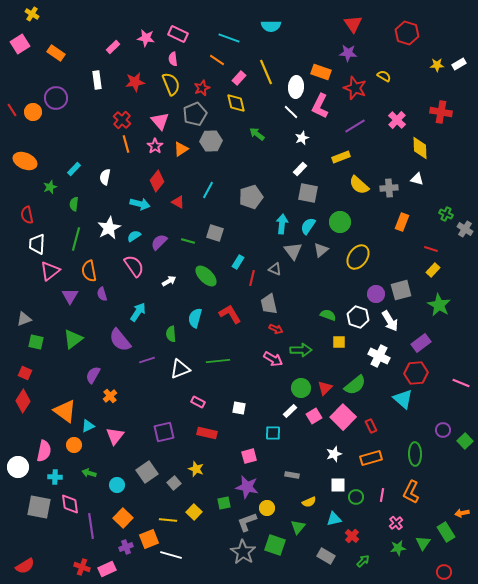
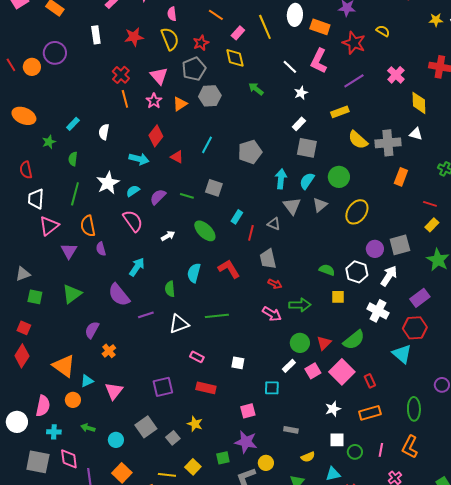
white ellipse: (296, 87) -> (295, 15), moved
gray cross: (389, 188) -> (388, 143), size x1.4
white arrow: (390, 321) -> (389, 276), turned -115

